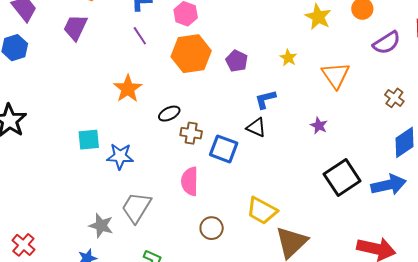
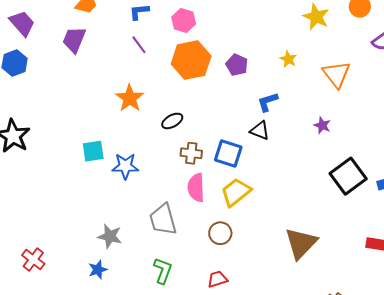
brown cross: (191, 133) -> (191, 153), moved
gray trapezoid: (136, 207) -> (163, 220), moved, turned -44
yellow trapezoid: (262, 211) -> (236, 192), moved, turned 116

